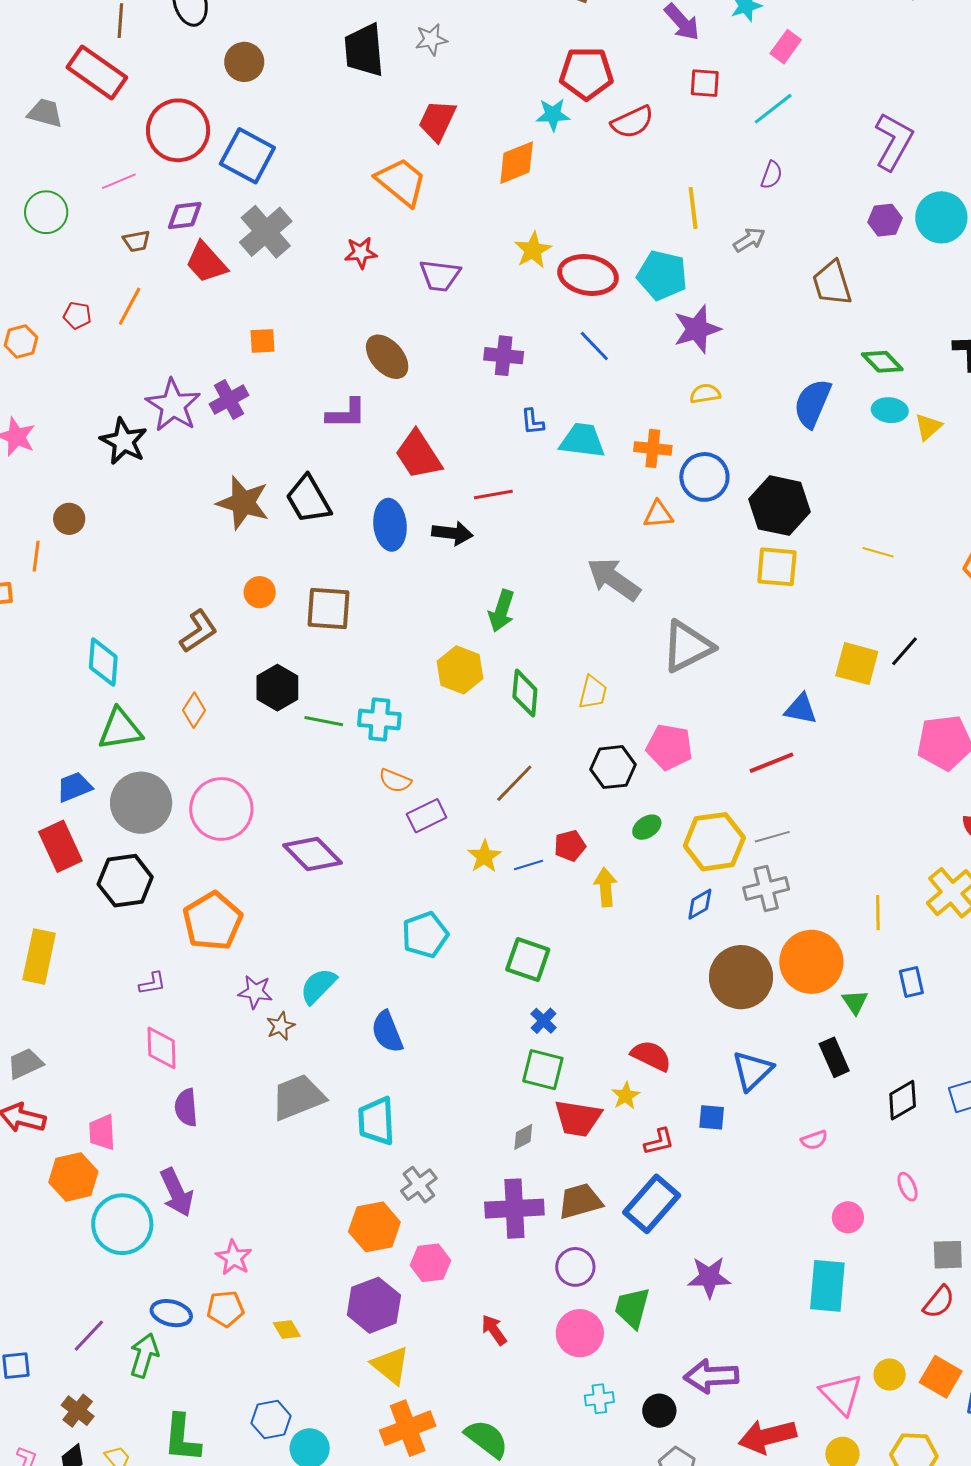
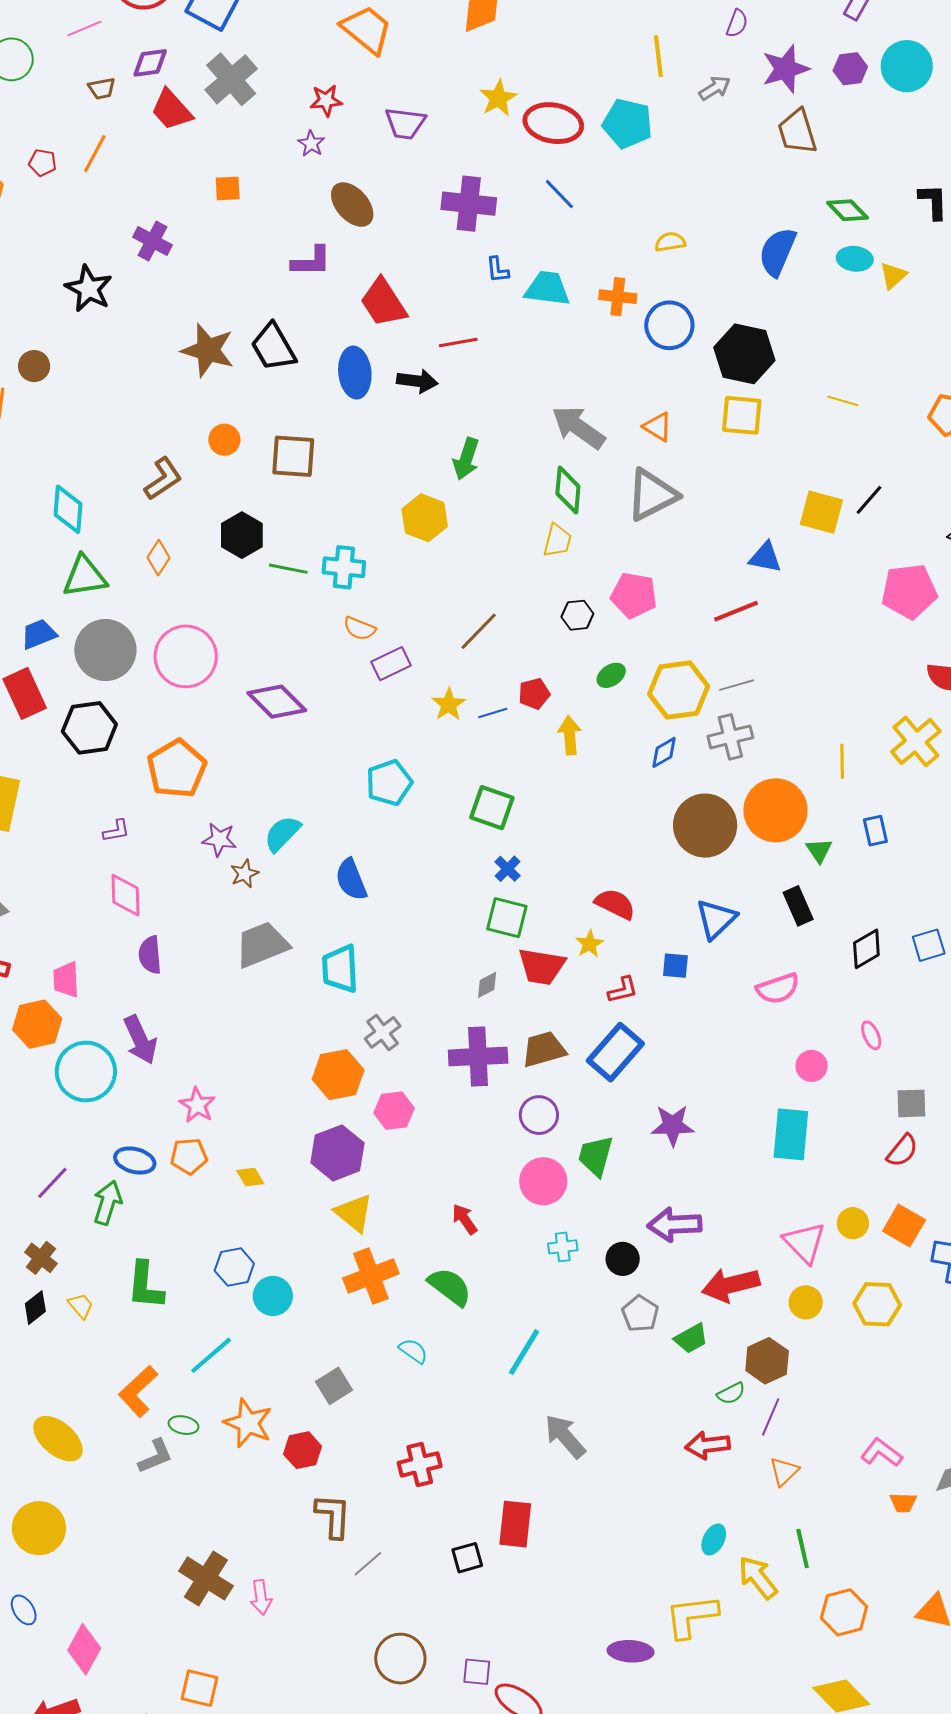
purple star: (697, 329) -> (785, 69), moved
purple cross: (504, 356) -> (469, 204), size x1.4
purple cross: (229, 400) -> (153, 241), moved, turned -33
purple star: (173, 405) -> (311, 144), moved, size x0.5
orange triangle: (658, 514) -> (658, 427), moved, turned 36
green diamond: (525, 693) -> (568, 490), moved
black hexagon: (613, 767) -> (577, 615), size x0.7
pink semicircle: (814, 1140) -> (778, 989), size x1.6
red arrow: (494, 1330) -> (465, 1219), moved

